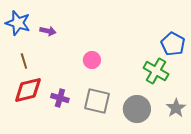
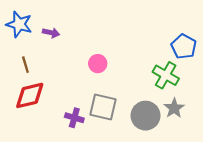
purple cross: (60, 98) -> (74, 118), moved
gray star: (176, 108) -> (174, 108), moved

